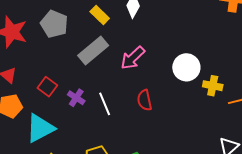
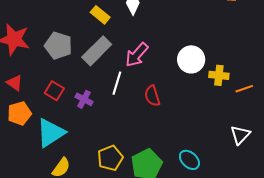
gray pentagon: (54, 24) -> (58, 46), moved
white line: (105, 104) -> (117, 83), moved, turned 45

